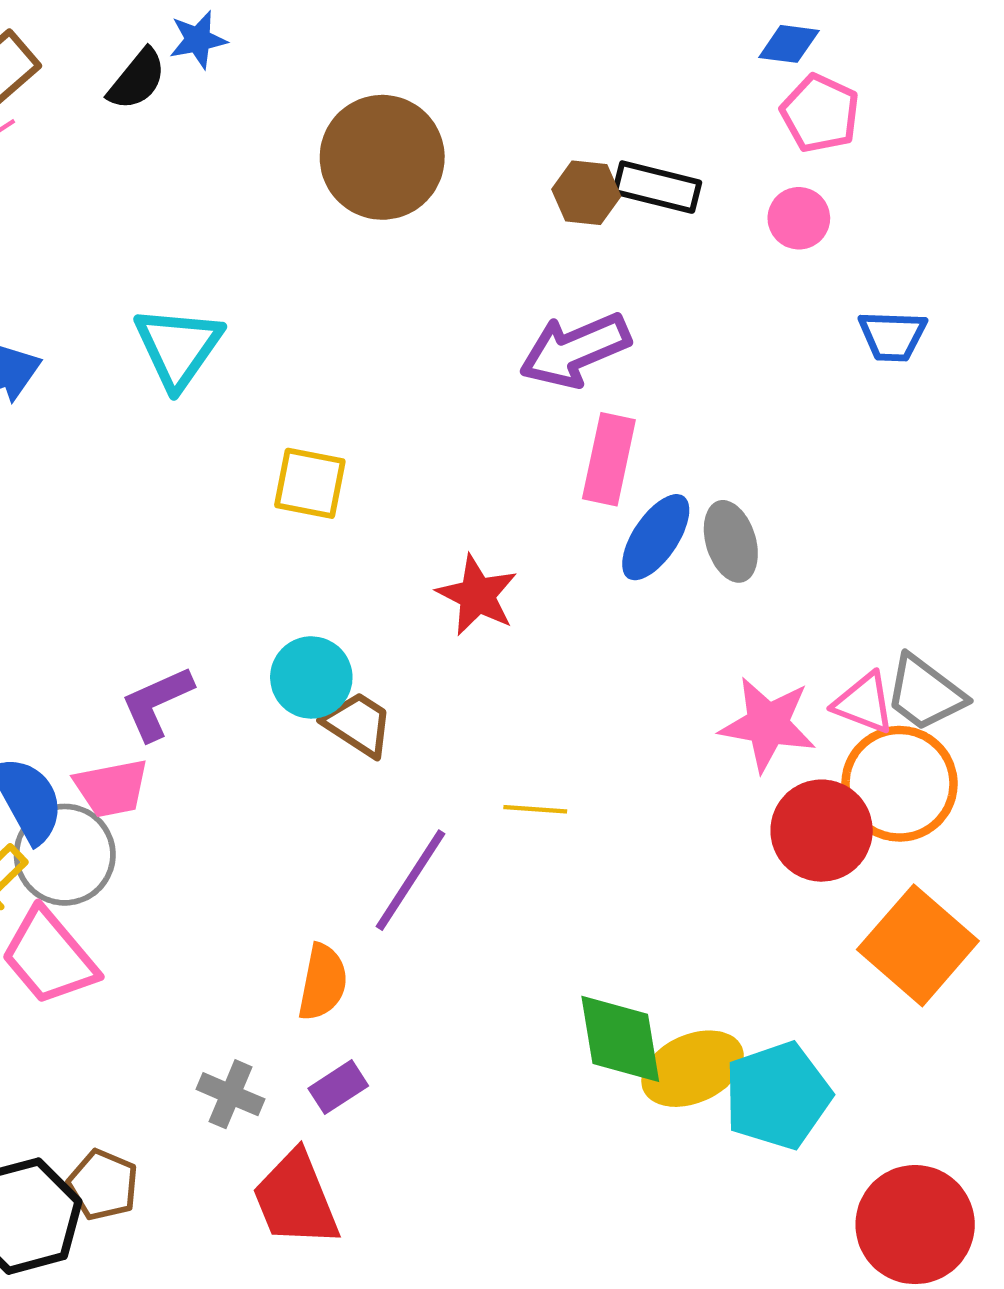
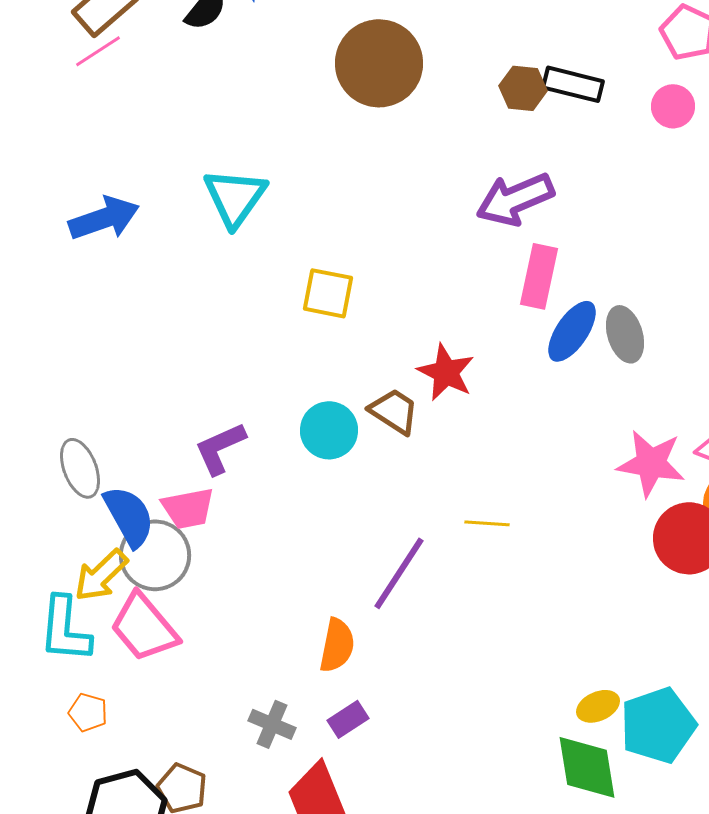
brown trapezoid: (358, 724) -> (394, 411), moved
green diamond: (620, 1039) -> (587, 767), moved
yellow ellipse: (693, 1069) -> (598, 706), size x0.6

